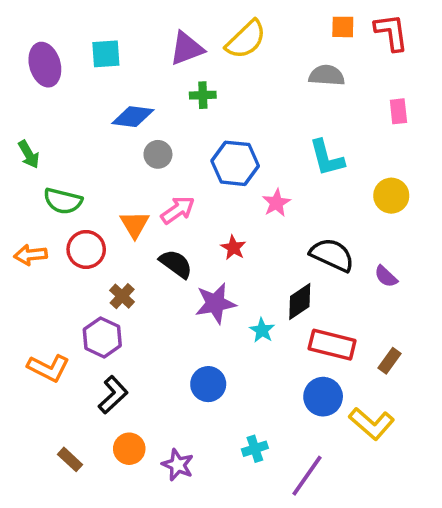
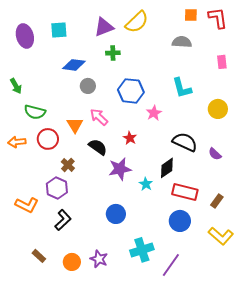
pink arrow: (178, 210) -> (99, 117), turned -102
yellow L-shape: (372, 424) -> (221, 236), moved
orange circle: (129, 449) -> (72, 262), moved
cyan cross: (255, 449) -> (142, 250), size x1.6

